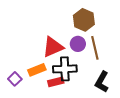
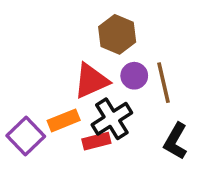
brown hexagon: (84, 20) -> (117, 34), moved
black cross: (65, 69) -> (112, 119), turned -30
purple square: (15, 79) -> (26, 136), size x1.5

